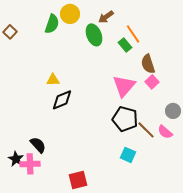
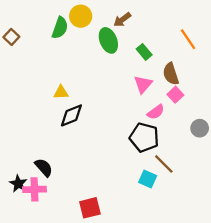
orange line: (133, 34) -> (188, 39), moved
pink triangle: (124, 86) -> (143, 84), moved, size x0.7
brown line: (146, 130) -> (164, 164), moved
pink semicircle: (165, 132) -> (156, 112), moved, turned -77

